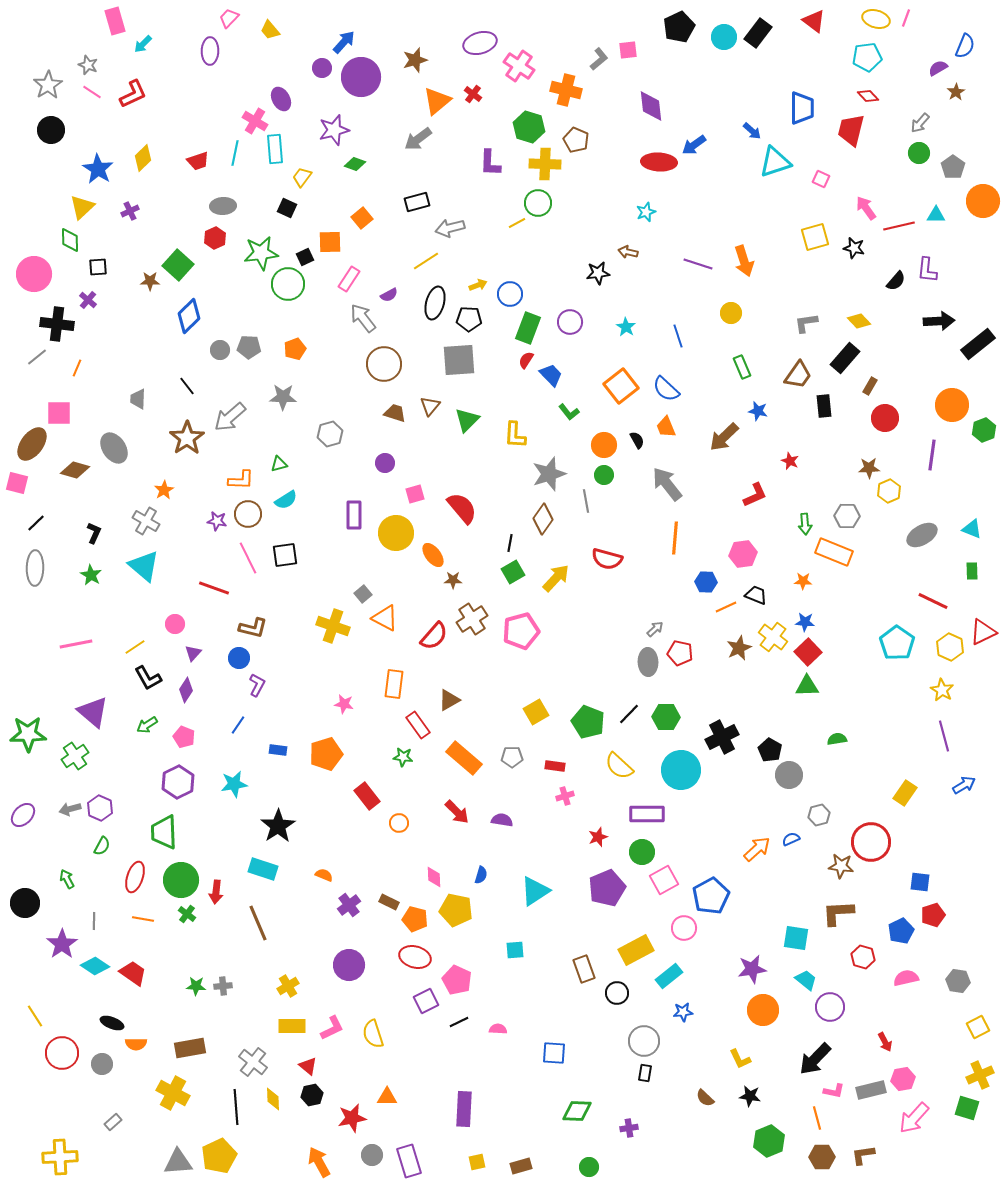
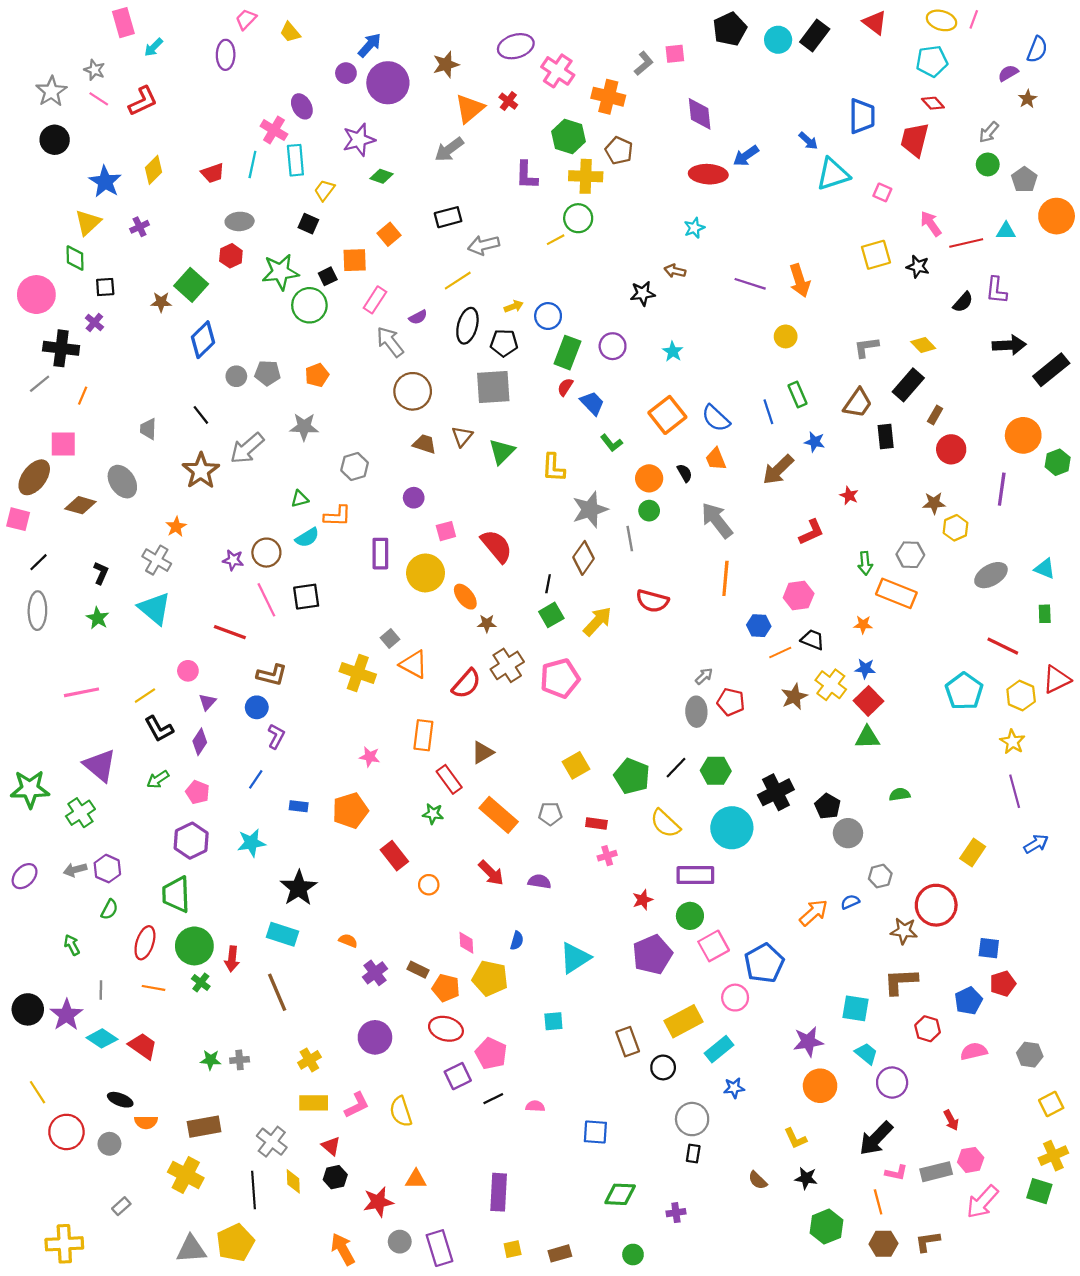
blue line: (678, 336) -> (768, 412), moved
orange L-shape: (241, 480) -> (337, 516), moved
black circle: (25, 903) -> (28, 1009), moved

